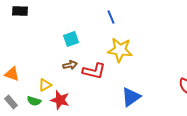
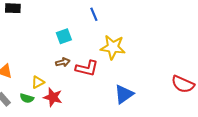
blue line: (111, 17) -> (94, 14), moved

